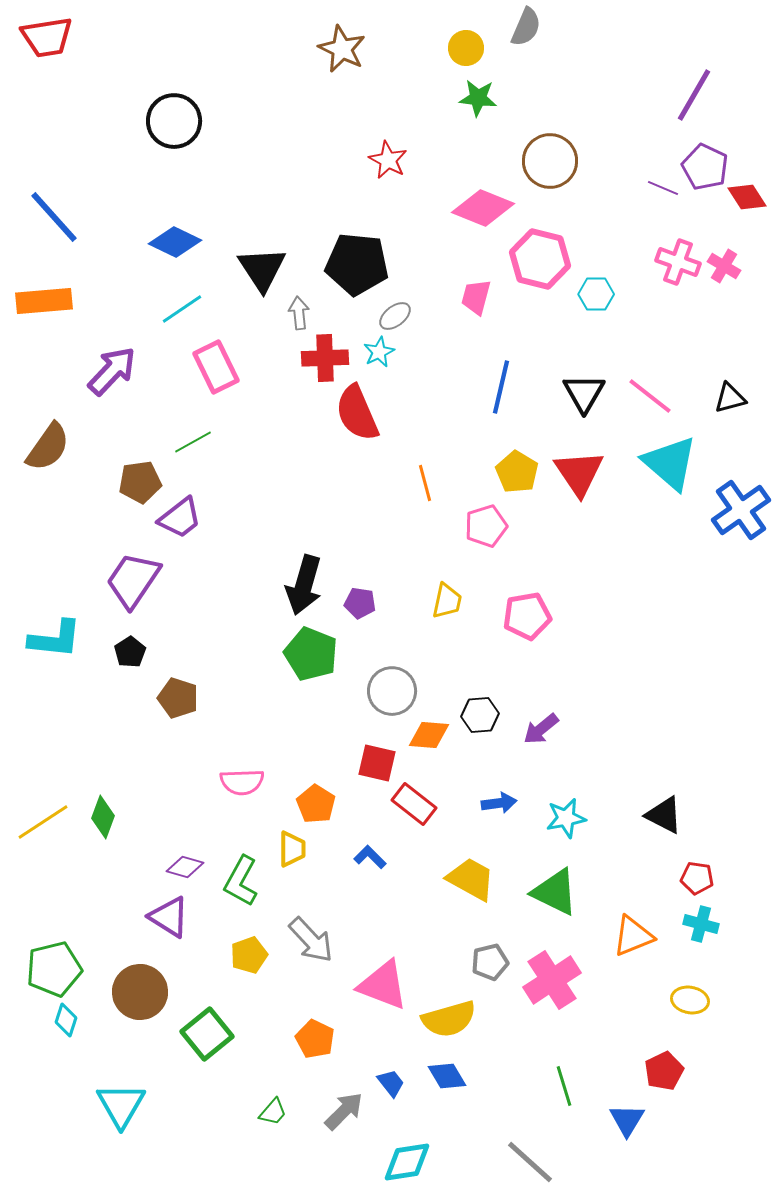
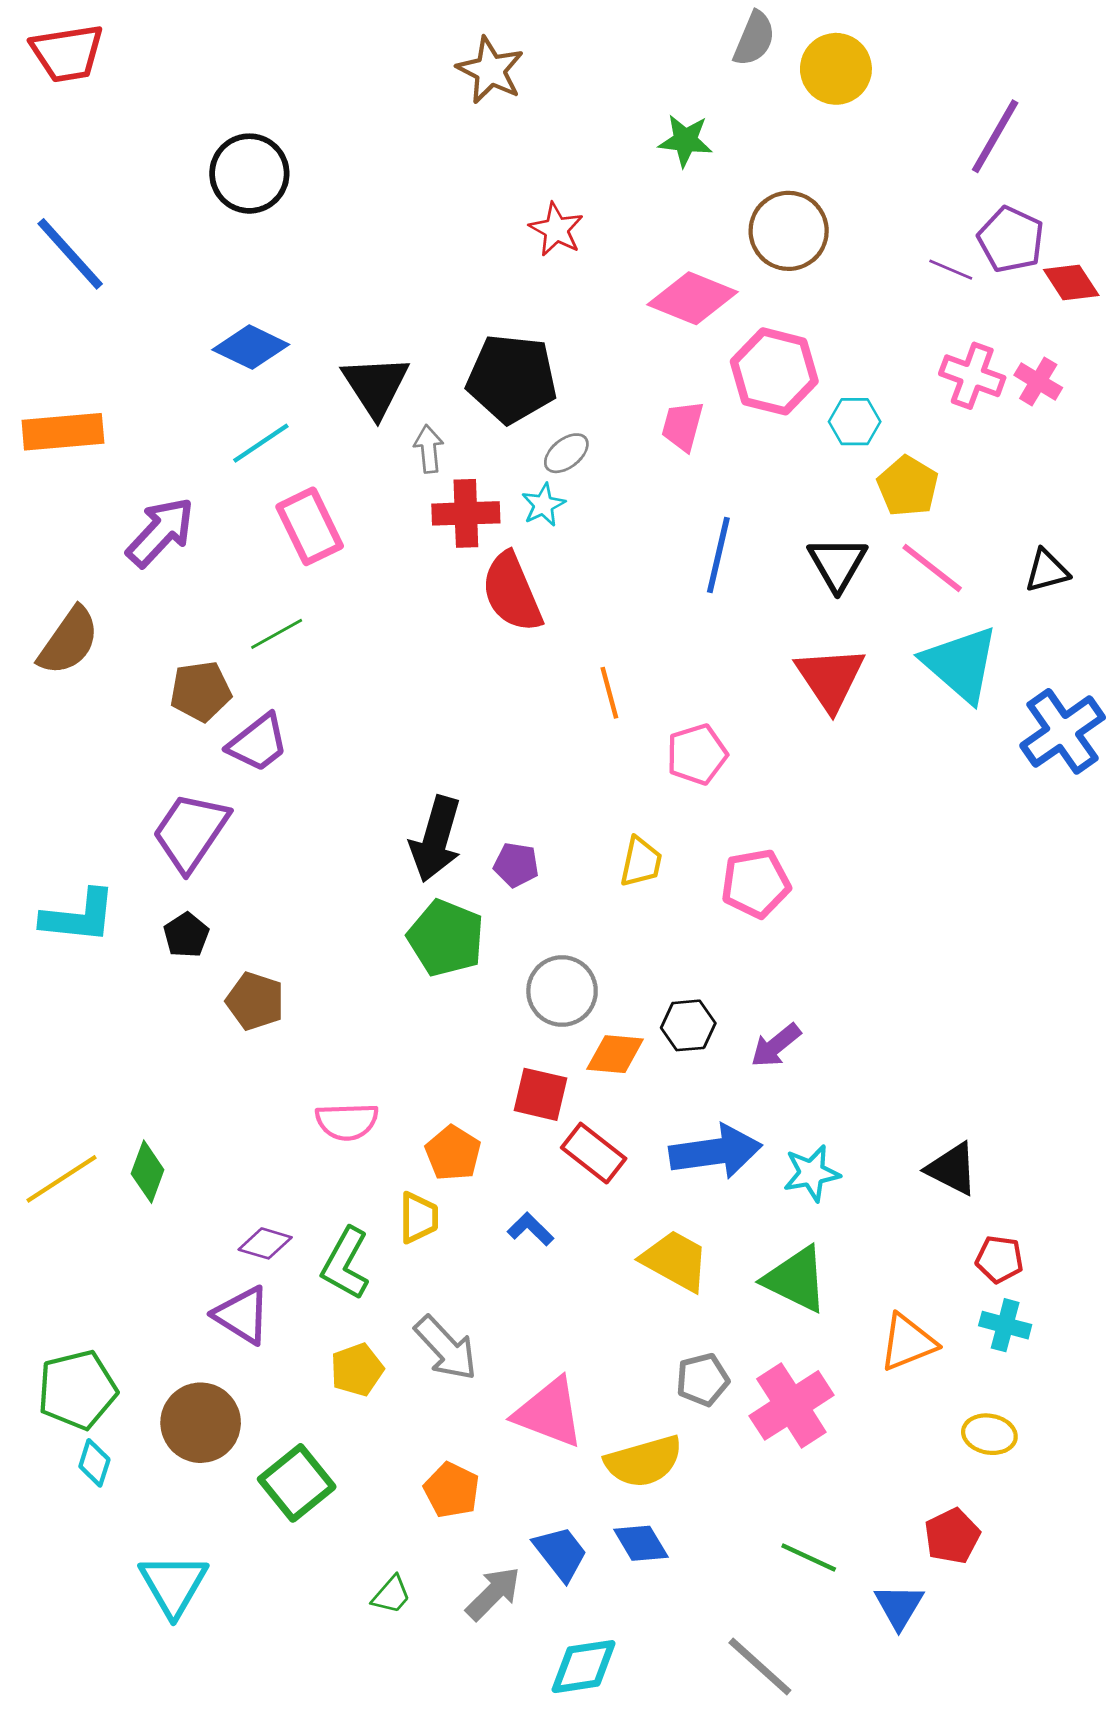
yellow circle: (466, 48) -> (836, 69), moved, size x1.4
blue line: (54, 217) -> (70, 254), moved
yellow pentagon: (517, 472) -> (908, 486), moved
blue arrow: (499, 803) -> (715, 1152), size x1.8
blue trapezoid: (391, 1083) -> (561, 1553), size x1.4
green line: (564, 1086) -> (809, 1558), turned -48

